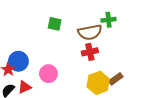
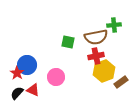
green square: (55, 24) -> (68, 42), moved
yellow hexagon: (98, 83) -> (104, 71), moved
red triangle: (25, 87) -> (33, 90), turned 48

